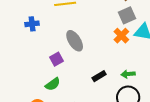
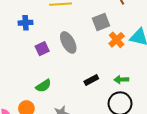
gray square: (127, 15) -> (101, 22), moved
purple square: (56, 59) -> (42, 49), moved

